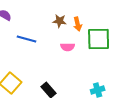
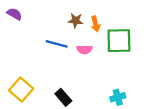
blue line: (27, 39) -> (57, 44), moved

